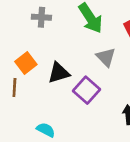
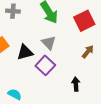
gray triangle: (106, 57) -> (49, 43), moved

